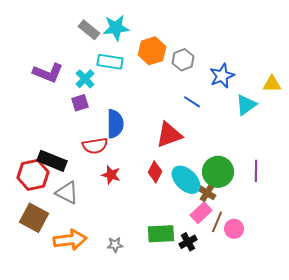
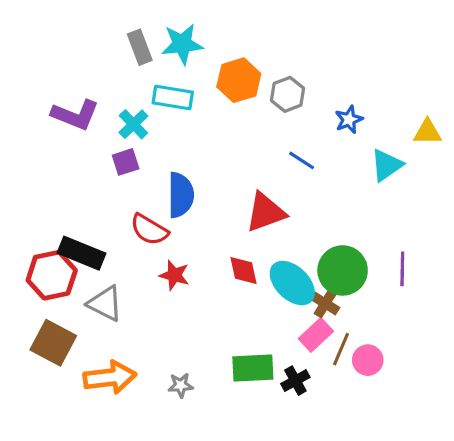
gray rectangle: (89, 30) -> (140, 47), turned 30
blue star: (222, 76) -> (349, 120), size x0.7
red semicircle: (95, 146) -> (149, 230), turned 40
red diamond: (155, 172) -> (244, 270), turned -40

